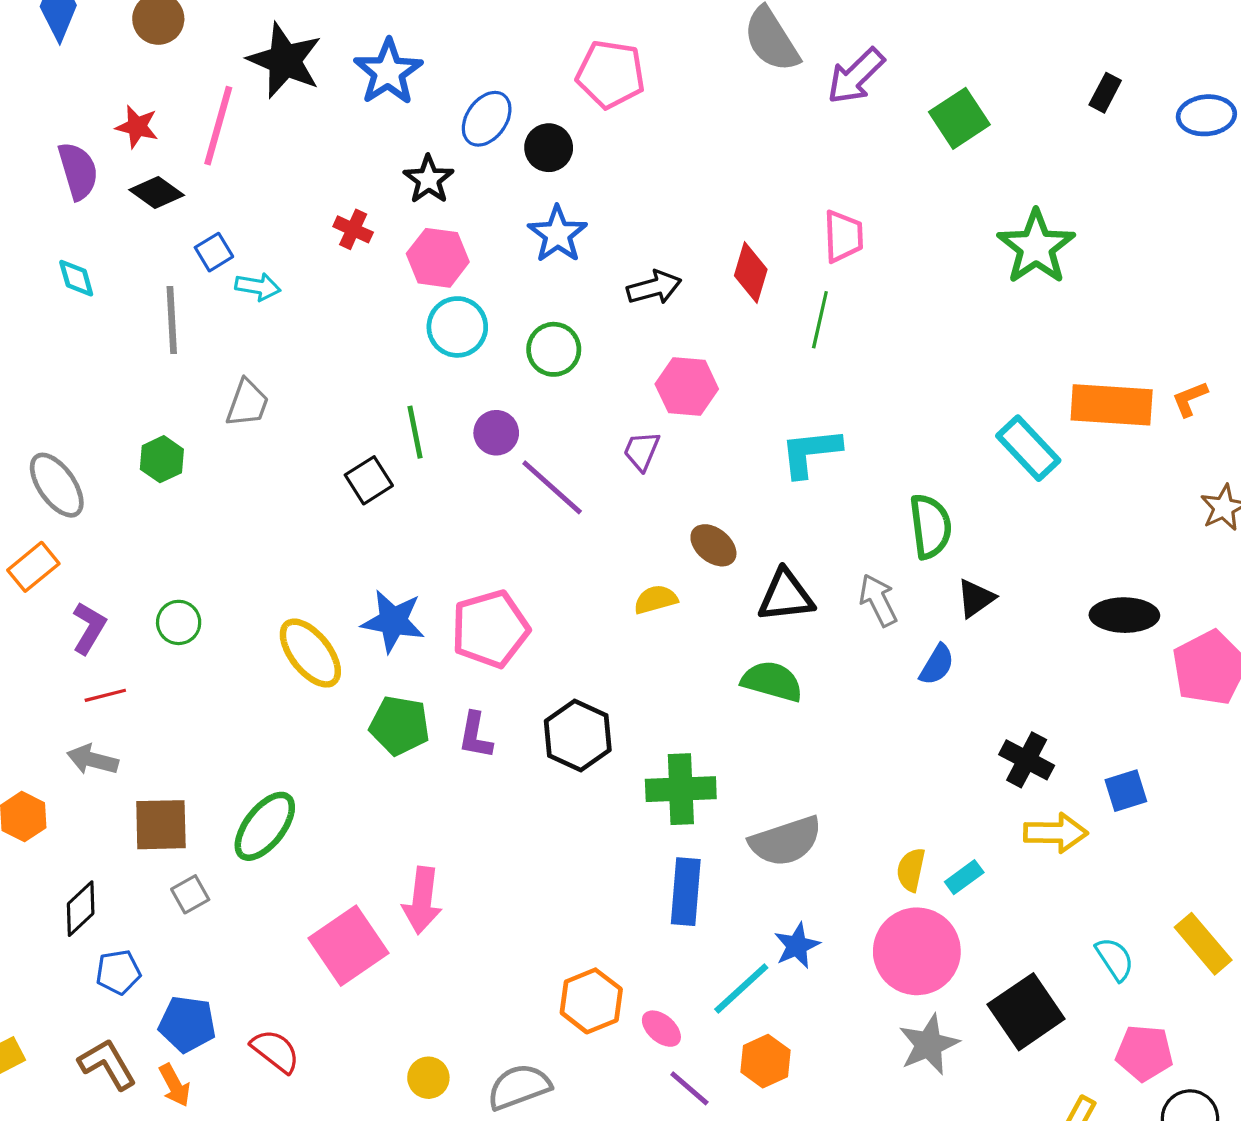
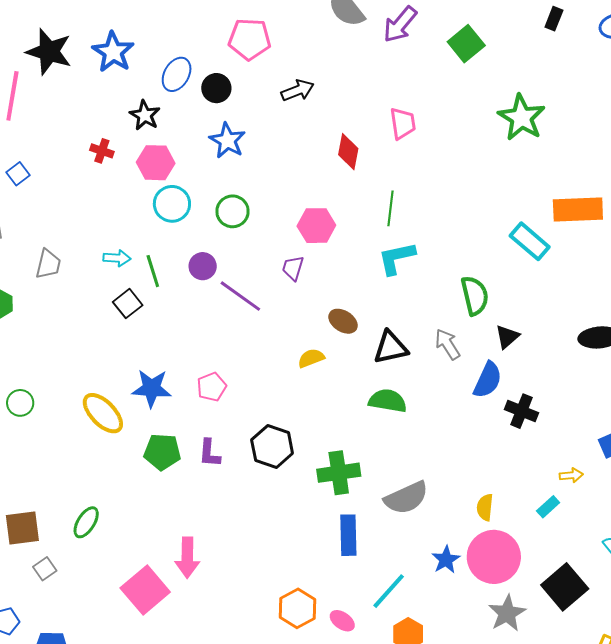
cyan arrow: (258, 287) -> (117, 258), moved
black arrow: (654, 287) -> (298, 90), moved
green line: (820, 320) -> (391, 208), moved
pink pentagon: (490, 629) -> (212, 387), size x0.6
blue semicircle: (937, 665) -> (488, 380), size x1.4
black cross: (1027, 760) -> (521, 411), moved
green ellipse: (265, 826) -> (86, 522), size x0.7
yellow arrow: (1056, 833) -> (571, 475), size x0.6
cyan rectangle: (964, 877) -> (548, 507), moved
blue star: (797, 946) -> (446, 560), moved

